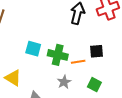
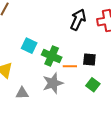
gray star: (64, 82) -> (53, 83), size x1.5
green square: (94, 85) -> (93, 85), moved

